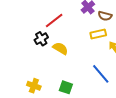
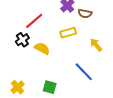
yellow rectangle: (98, 34) -> (68, 33), moved
yellow cross: (34, 86) -> (18, 87), turned 32

